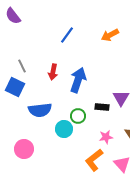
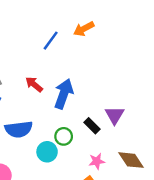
orange arrow: (110, 35) -> (84, 29), moved
red arrow: (53, 72) -> (34, 84), turned 119
black rectangle: (102, 107) -> (92, 126), turned 40

